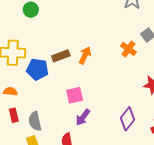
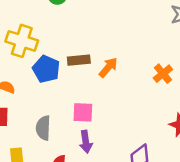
purple arrow: (83, 117) -> (86, 142), turned -60
gray semicircle: (35, 121) -> (43, 128), moved

